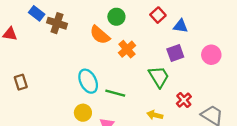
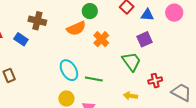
blue rectangle: (37, 13) -> (21, 39), moved
orange semicircle: (100, 35) -> (76, 28), turned -60
pink circle: (211, 55) -> (174, 13), moved
red cross: (184, 100) -> (155, 81), turned 32

